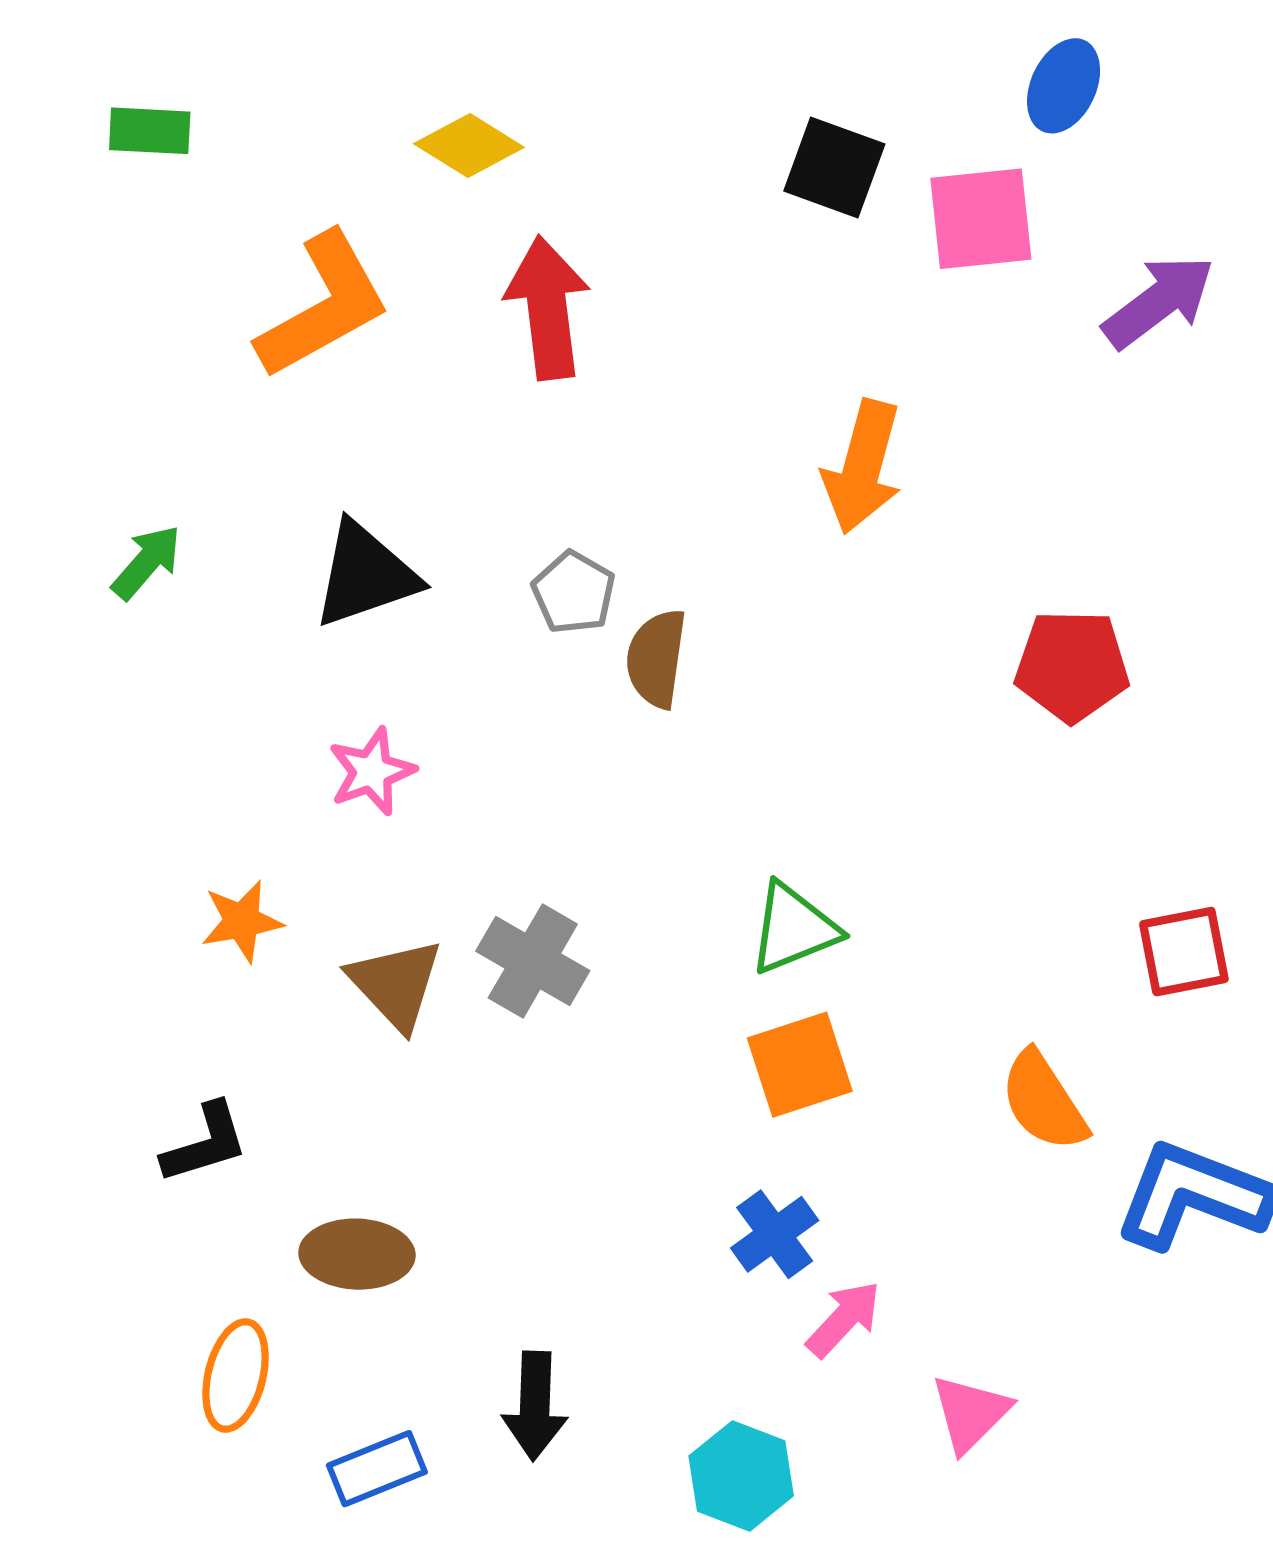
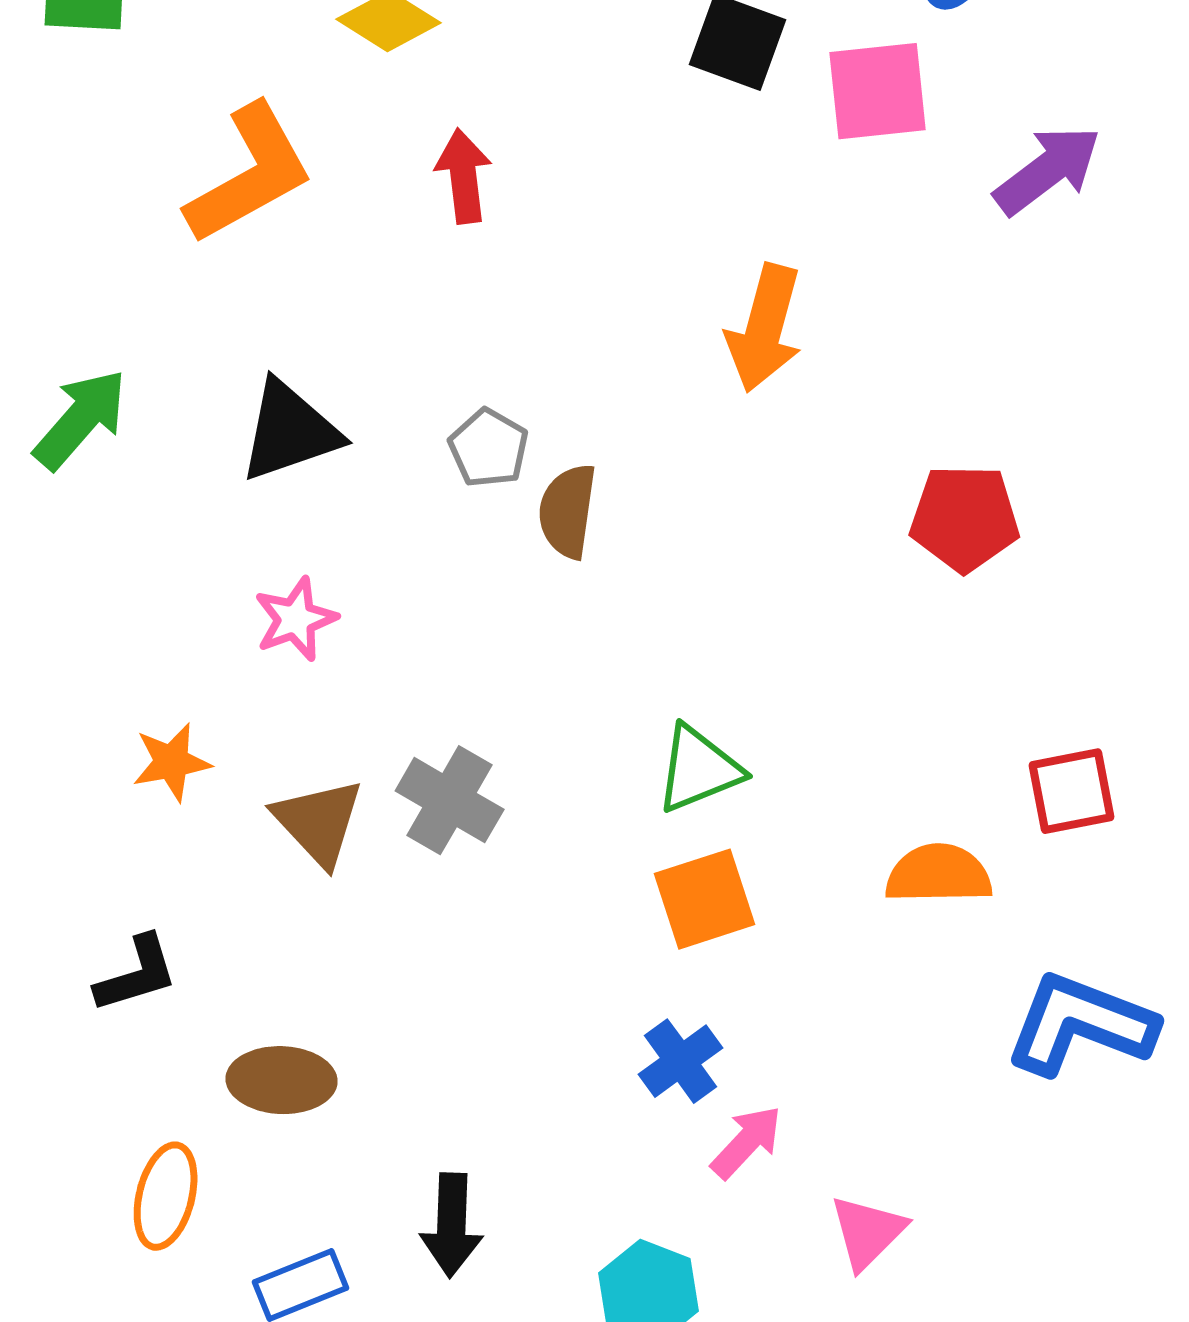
red arrow: (547, 308) -> (464, 176), size x0.7
green arrow: (147, 562) -> (81, 419), size x1.4
orange semicircle: (1044, 1101) -> (939, 874), moved, turned 122

